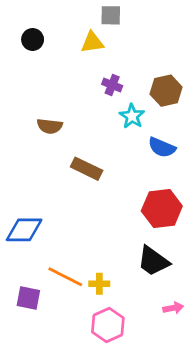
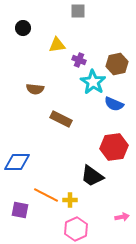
yellow triangle: (92, 42) -> (57, 45), moved
cyan star: (132, 116) -> (93, 82), size x1.4
black trapezoid: (153, 261) -> (92, 176), moved

